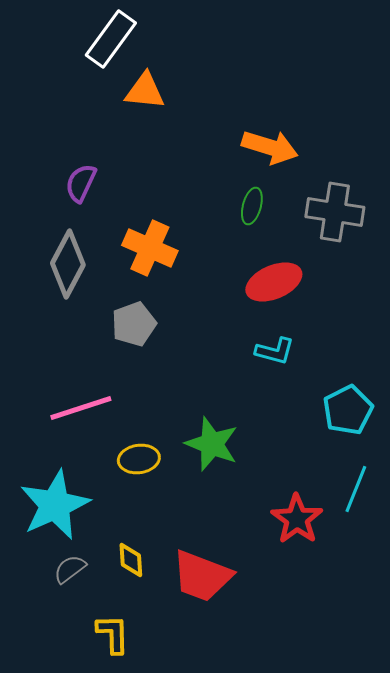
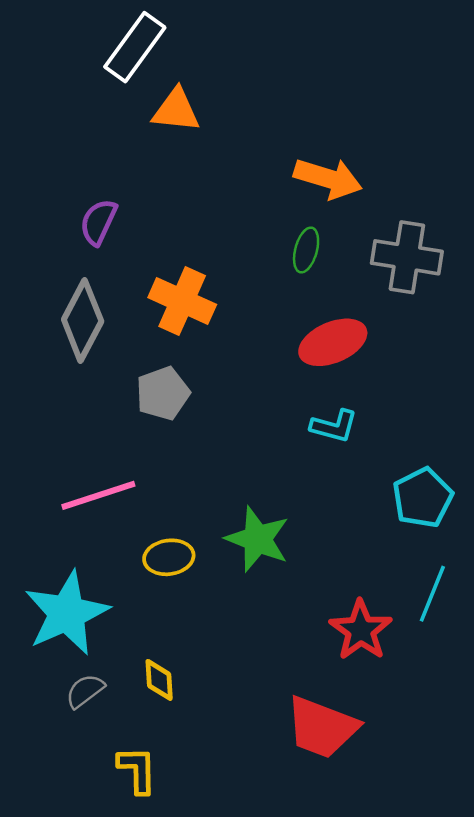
red trapezoid: (202, 576) -> (322, 727), moved

